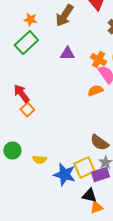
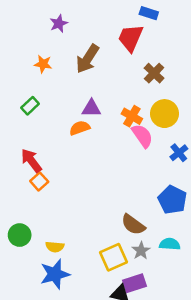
green rectangle: (26, 43) -> (30, 106), moved, size x0.6
orange semicircle: (95, 91) -> (80, 128), moved
blue star: (64, 175) -> (55, 274), moved, turned -30
purple rectangle: (100, 175) -> (134, 283), moved

